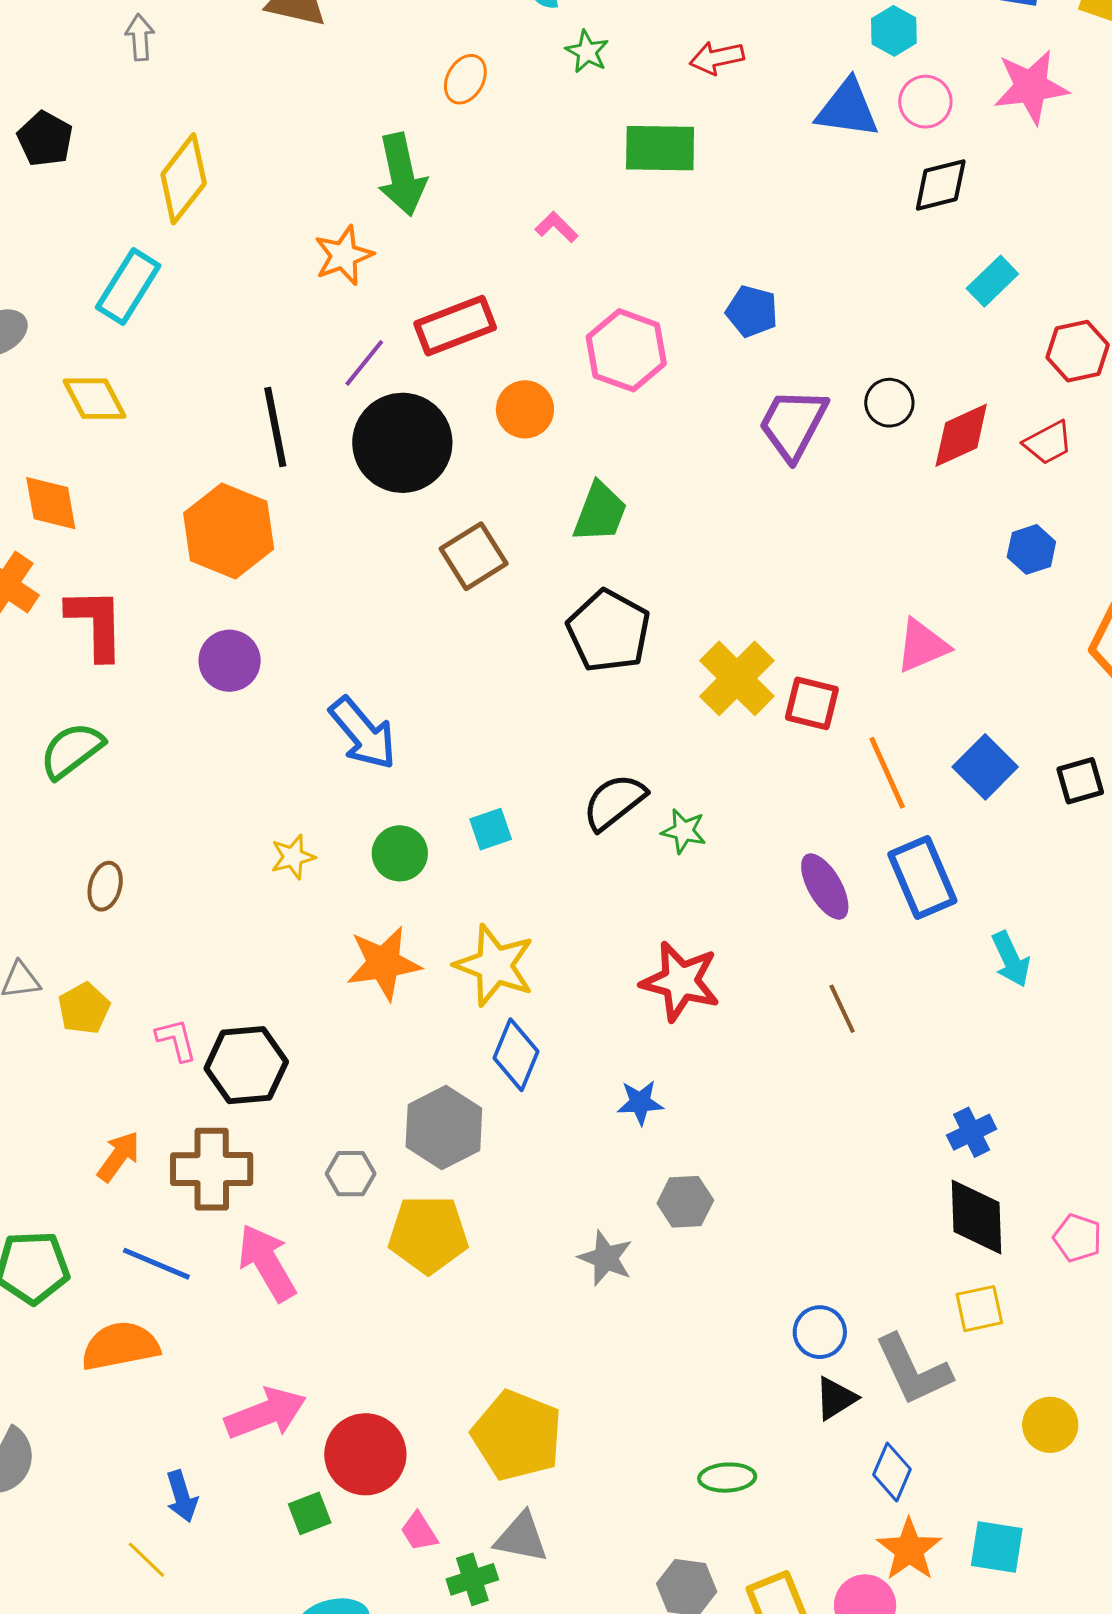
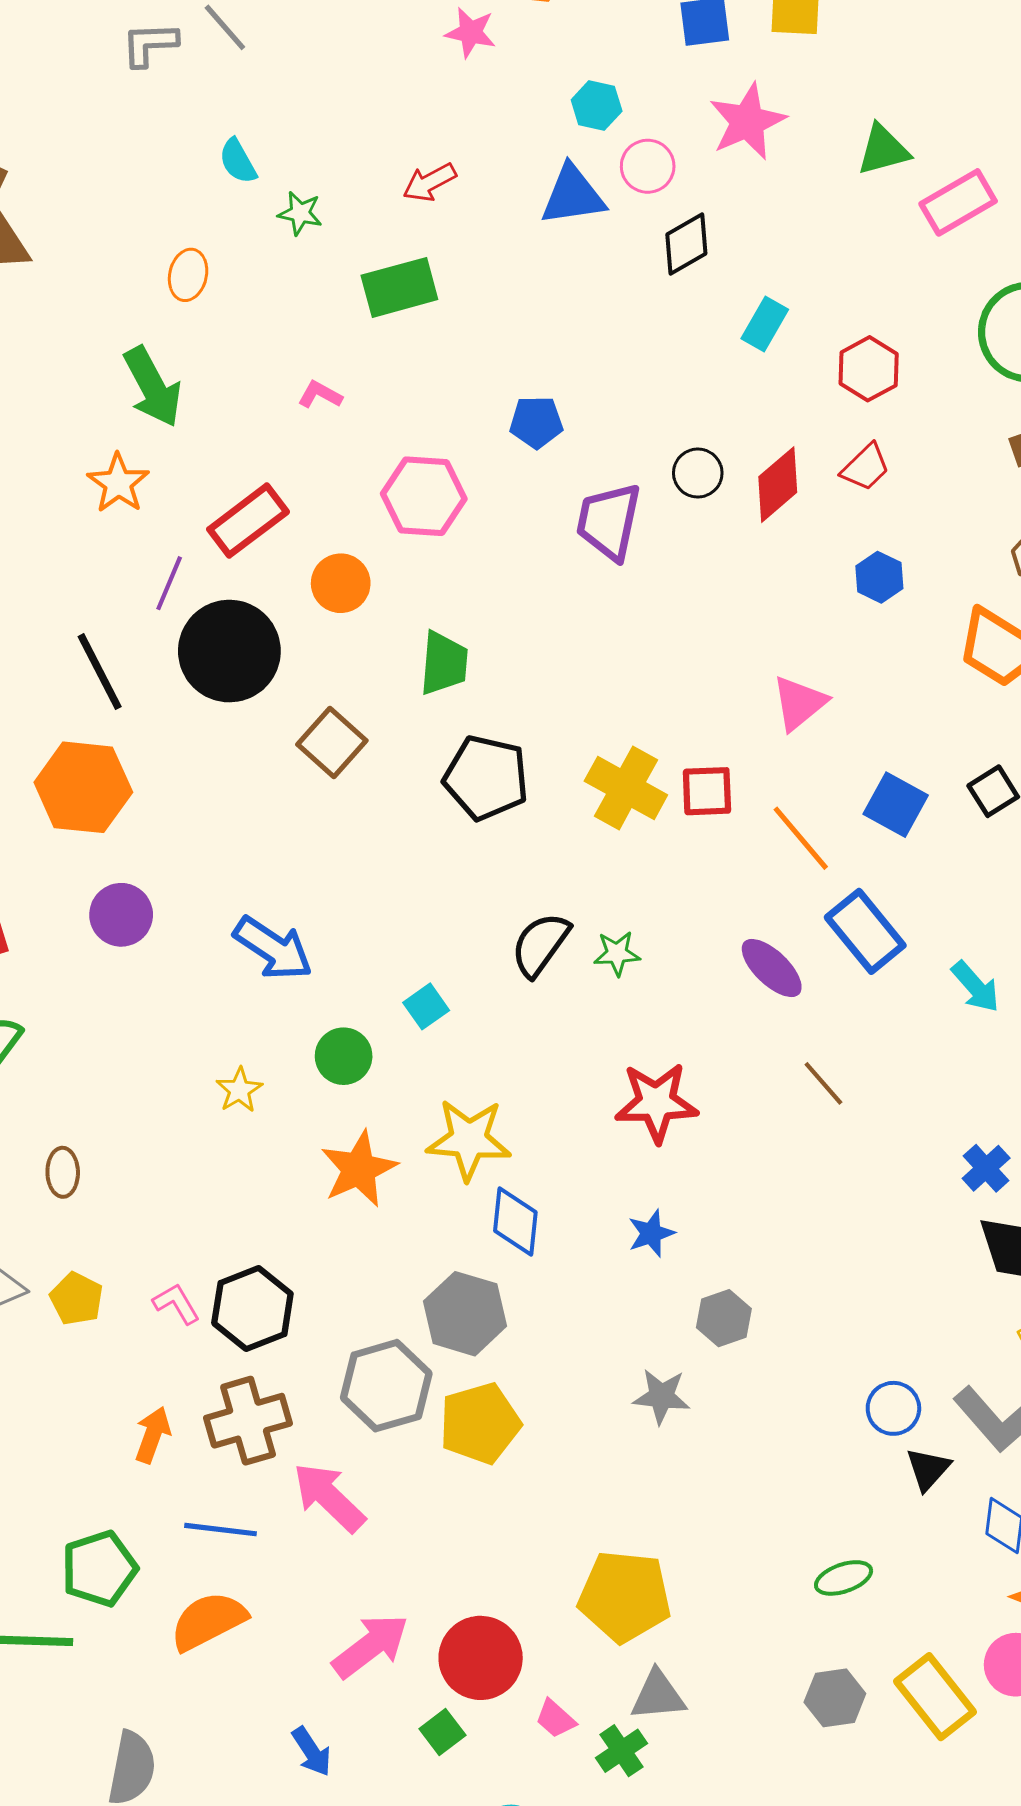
gray hexagon: (351, 1174) -> (386, 1386), size x1.8

